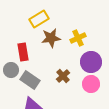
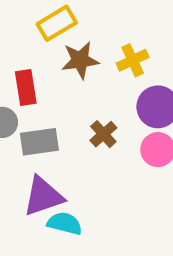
gray rectangle: (30, 80) -> (39, 142), turned -42

